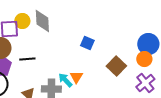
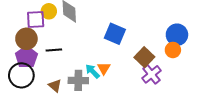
blue square: (87, 43) -> (115, 34), size x1.5
purple cross: (145, 83) -> (152, 74), moved

